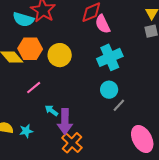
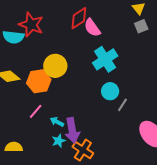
orange hexagon: (30, 49) -> (39, 81), moved
pink line: (34, 88) -> (36, 111), moved
cyan star: (26, 131) -> (59, 141), moved

